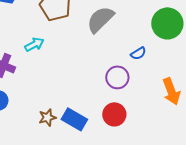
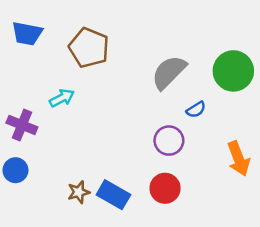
gray semicircle: (100, 19) -> (169, 72), moved

